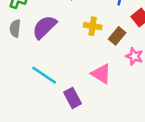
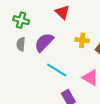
cyan line: (44, 75) -> (57, 70), moved

